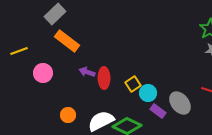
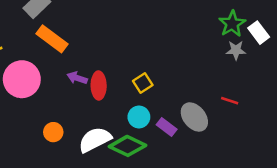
pink circle: (43, 73) -> (22, 79), size x1.5
yellow square: (133, 84) -> (143, 83), moved
cyan circle: (148, 93) -> (139, 117), moved

